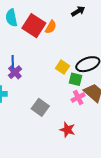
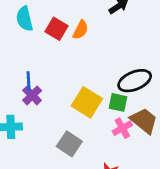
red square: (34, 26) -> (57, 29), size x0.7
yellow square: (63, 67) -> (87, 102), moved, size x1.5

